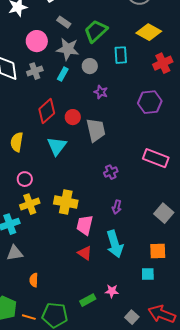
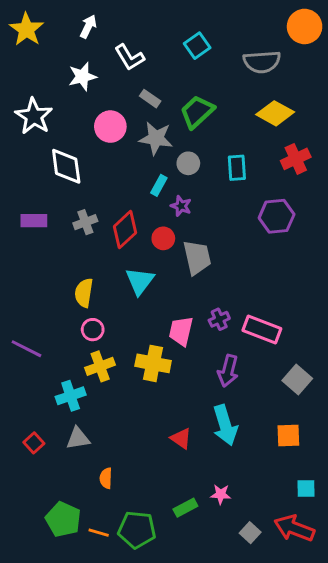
cyan rectangle: (121, 55) -> (237, 168), moved
gray cross: (35, 71) -> (85, 222), moved
cyan rectangle: (63, 74) -> (159, 185), moved
purple star: (101, 92) -> (181, 206), moved
yellow semicircle: (17, 142) -> (84, 293), moved
pink rectangle: (156, 158) -> (262, 330), moved
purple arrow: (117, 207) -> (228, 371), size x1.5
pink trapezoid: (85, 225) -> (181, 331), moved
cyan square: (148, 274) -> (306, 488), moved

